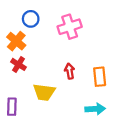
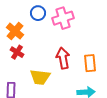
blue circle: (31, 19) -> (38, 13), moved
red arrow: (70, 71) -> (63, 58), size x1.5

